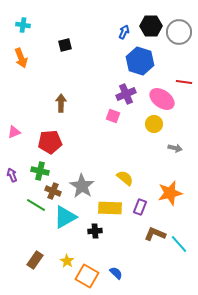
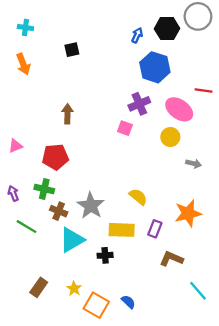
gray circle: (179, 32) -> (198, 16), moved
green line: (36, 205) -> (27, 227), moved
cyan line: (179, 244) -> (198, 291), moved

